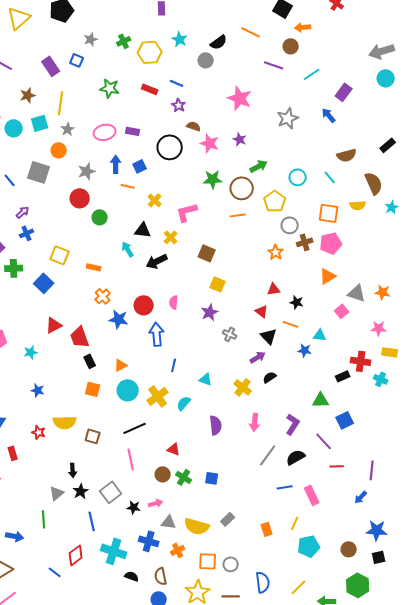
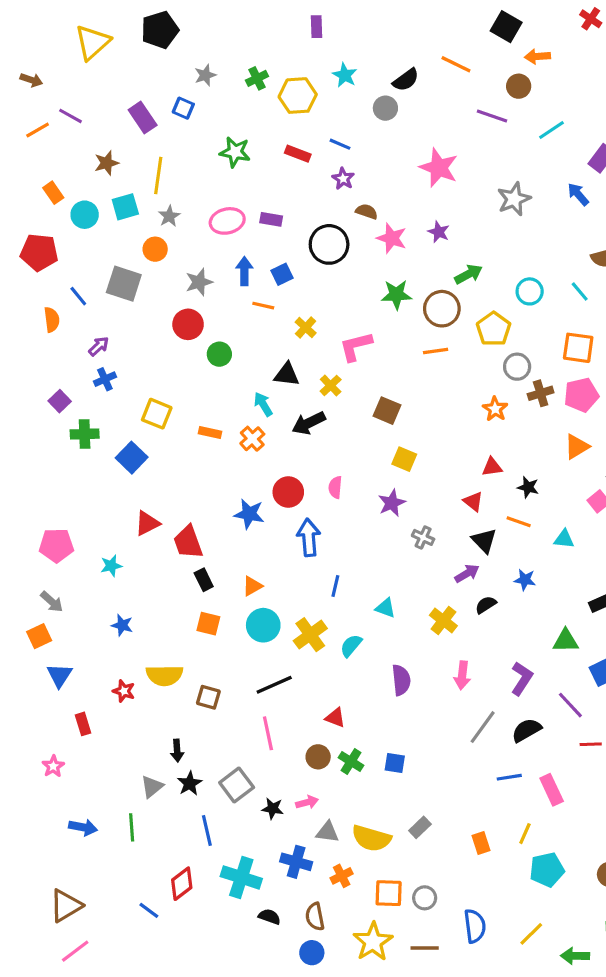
orange cross: (103, 296) -> (252, 439), moved
blue star: (305, 350) -> (525, 580), moved
blue arrow: (15, 536) -> (83, 827), moved

